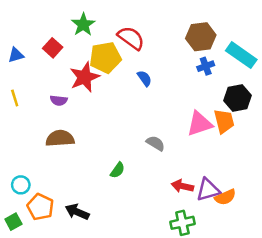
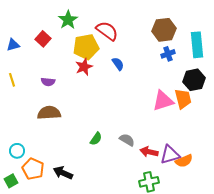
cyan rectangle: (241, 55) -> (197, 45), turned 50
red star: (84, 77) -> (84, 67), moved, size x0.7
gray semicircle: (155, 143) -> (127, 140), moved

